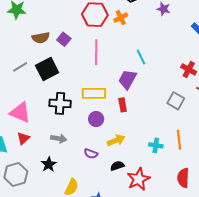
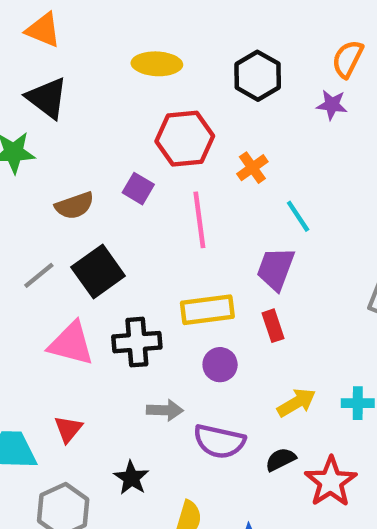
orange cross: (121, 18) -> (252, 168), moved
purple square: (64, 39) -> (138, 189), moved
pink triangle: (20, 112) -> (71, 344), moved
gray arrow: (59, 139) -> (165, 410), moved
yellow arrow: (116, 140) -> (296, 403), moved
purple semicircle: (91, 154) -> (219, 441), size x1.6

